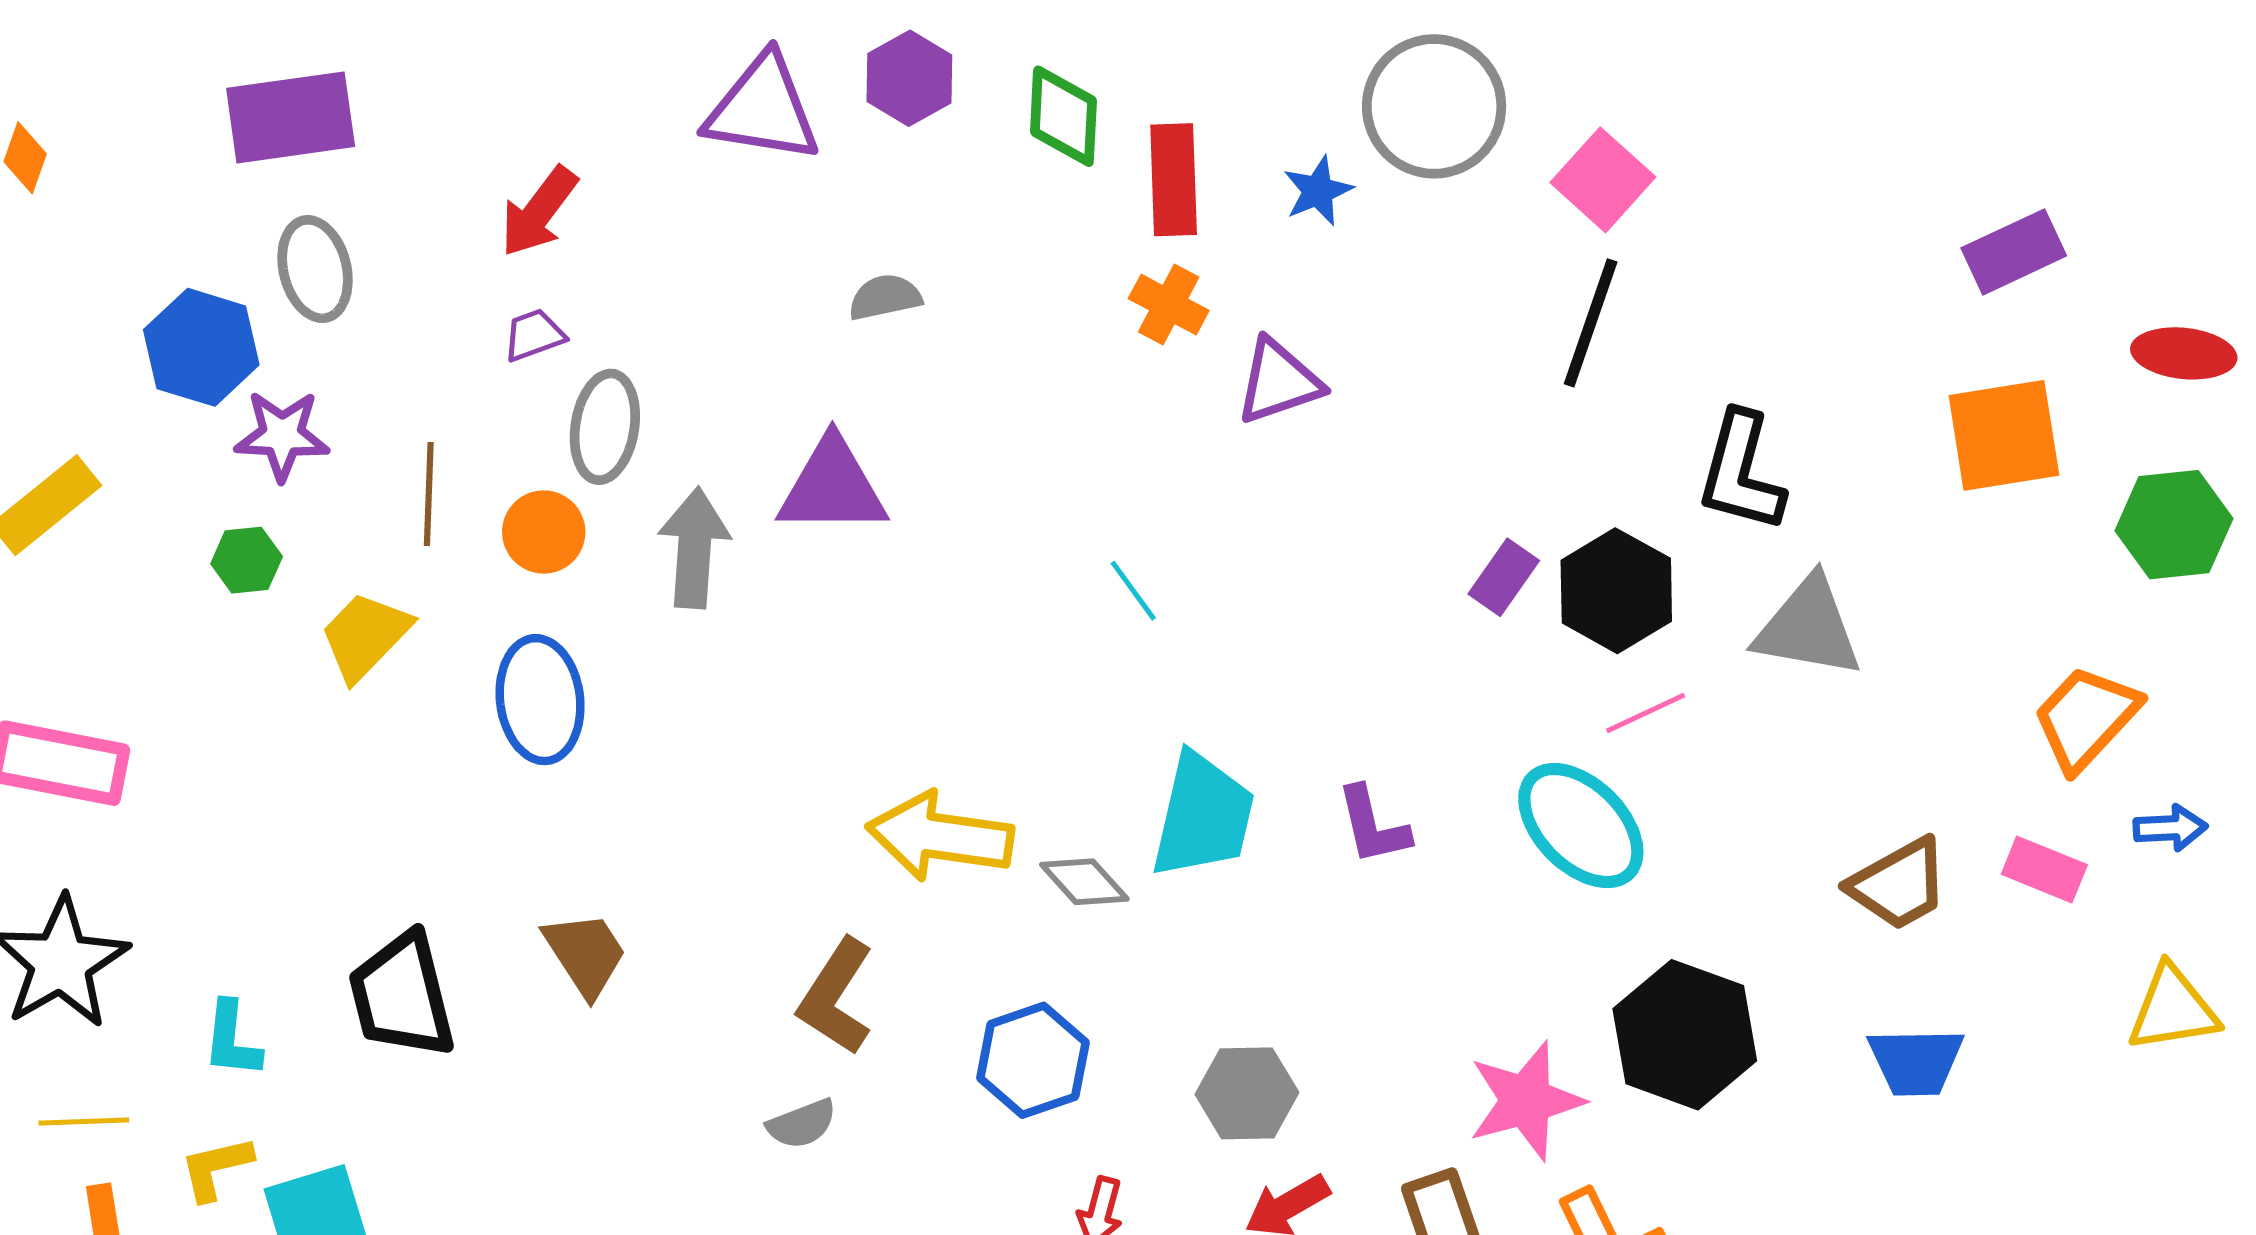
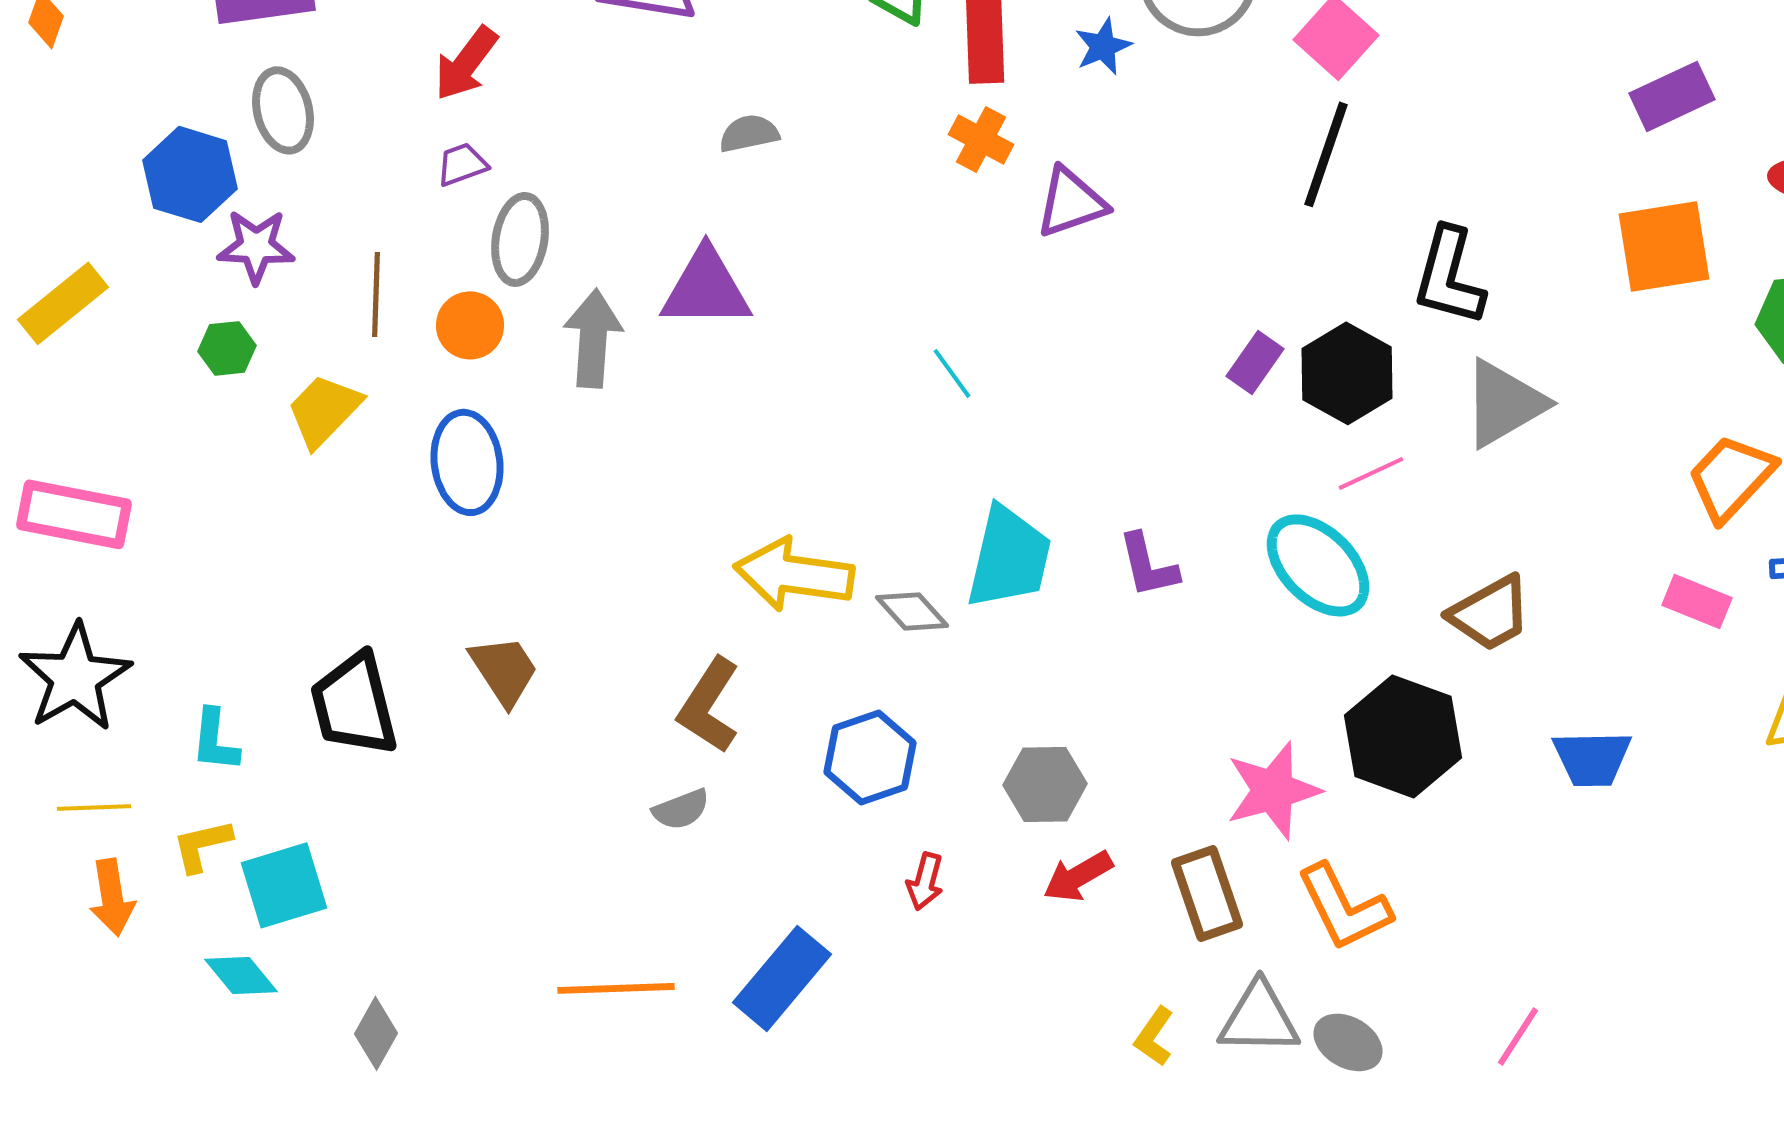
gray triangle: (1808, 627) -> (1504, 403), turned -40
brown trapezoid: (1899, 884) -> (1490, 613), moved

